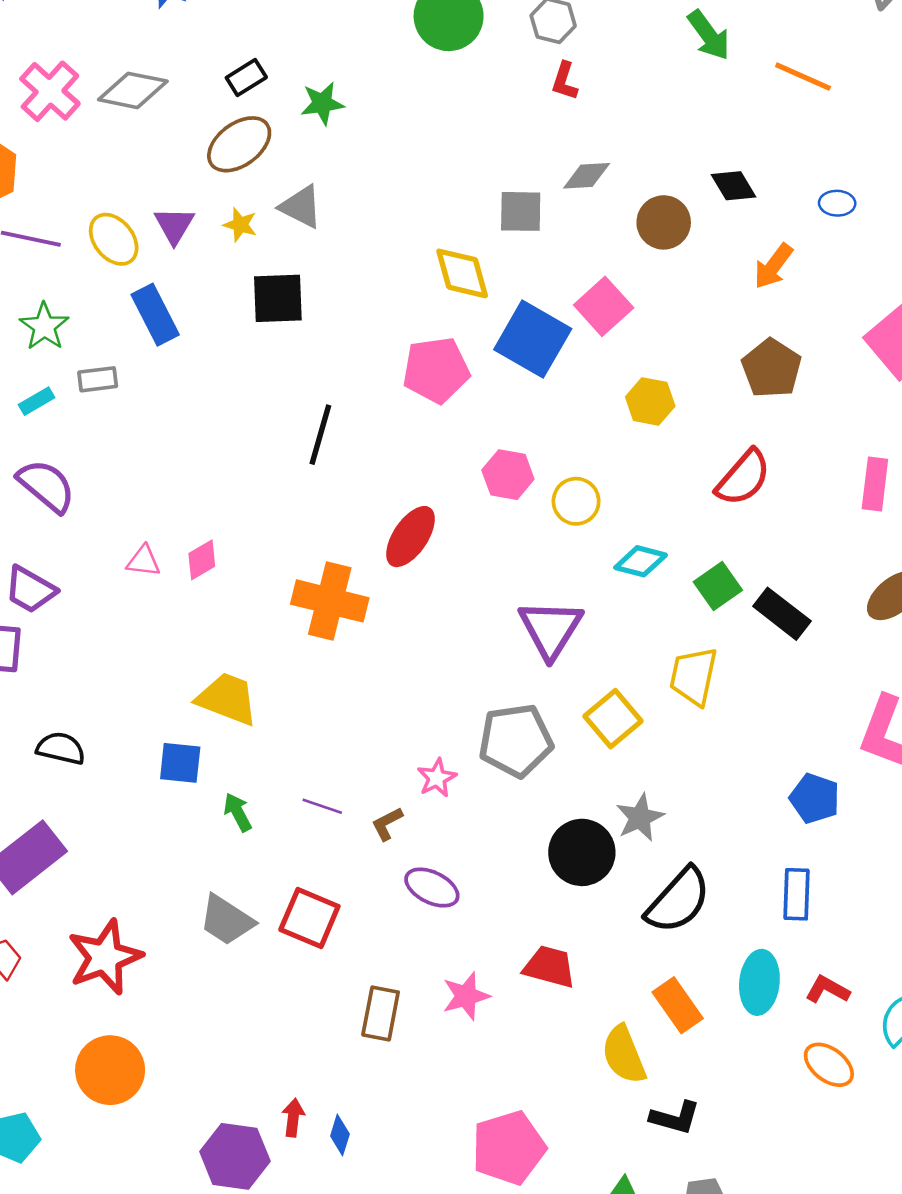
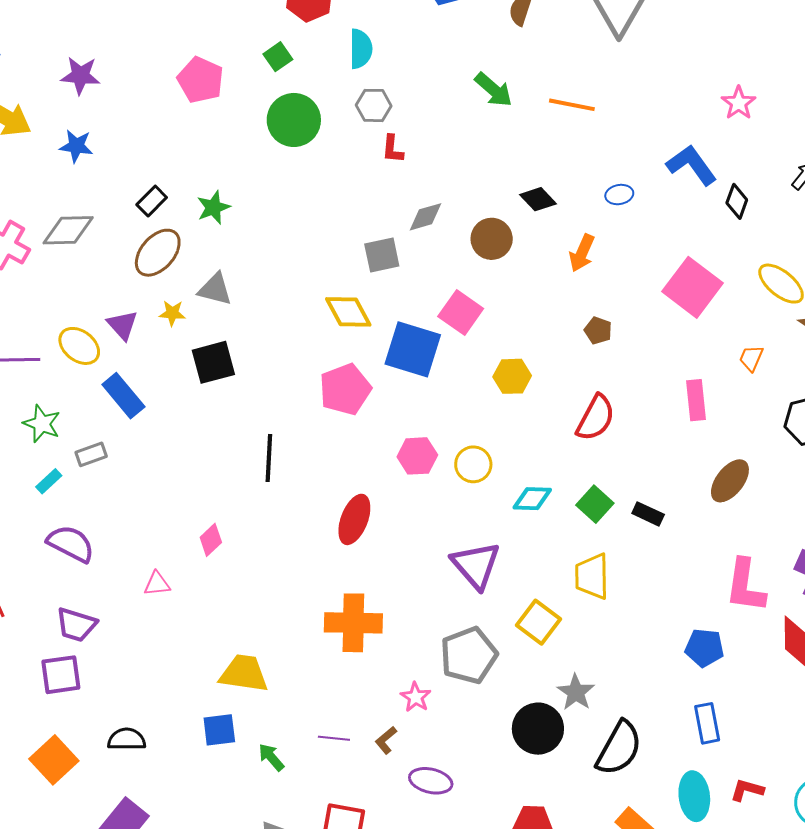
brown pentagon: (772, 368) -> (598, 330), size x0.6
pink diamond: (202, 560) -> (211, 540), moved
orange cross: (330, 601) -> (353, 623), moved
black rectangle: (782, 614) -> (648, 514), size x0.7

